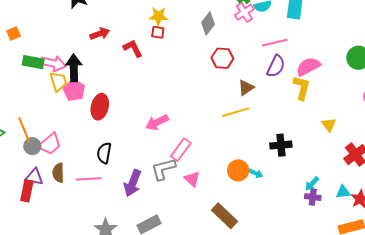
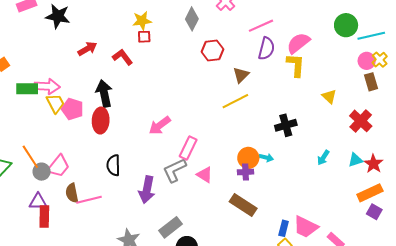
black arrow: (74, 68) -> (104, 93), moved
purple triangle: (34, 177) -> (38, 202), moved
pink line: (89, 179) -> (89, 200), moved
purple cross: (313, 197) -> (246, 172), moved

